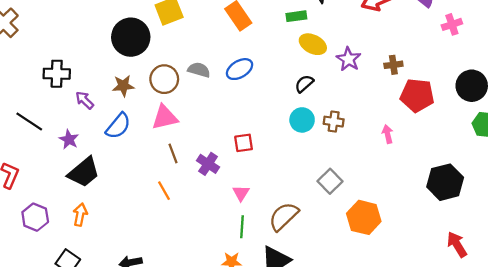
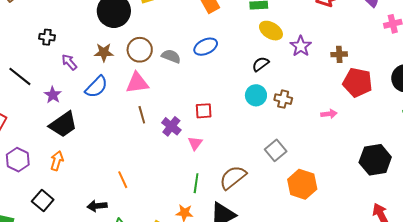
gray semicircle: (199, 70) -> (171, 56), moved
black cross: (57, 74) -> (47, 37), size x0.7
pink arrow: (388, 134) -> (329, 114), turned 91
orange line: (164, 191) -> (123, 180), moved
pink triangle: (241, 193) -> (195, 143), moved

